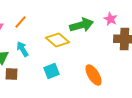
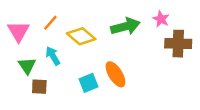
yellow diamond: (57, 40) -> (81, 36), moved
orange ellipse: (93, 75) -> (115, 74), moved

